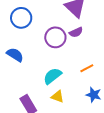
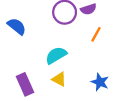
orange line: (87, 68) -> (96, 34), moved, turned -40

